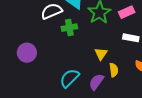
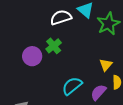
green cross: (69, 28) -> (54, 46), moved, turned -35

